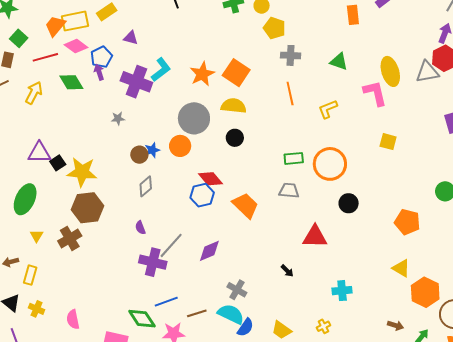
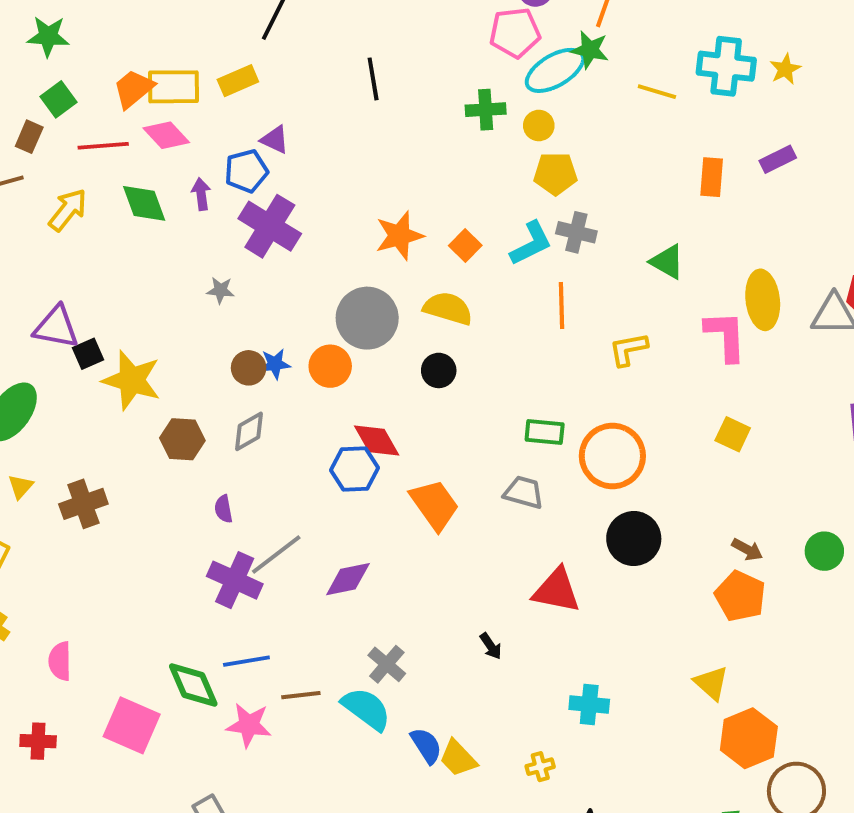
yellow pentagon: (274, 28) -> (555, 174), turned -30
blue pentagon: (101, 57) -> (246, 171), moved
cyan L-shape: (161, 70) -> (531, 243), moved
orange square: (236, 73) -> (465, 245), size x0.6
black circle: (349, 203) -> (634, 539), size x1.4
brown hexagon: (87, 208) -> (182, 439), moved, size x0.7
brown arrow: (395, 325) -> (747, 550), moved
blue semicircle: (245, 327) -> (426, 746), moved, turned -78

